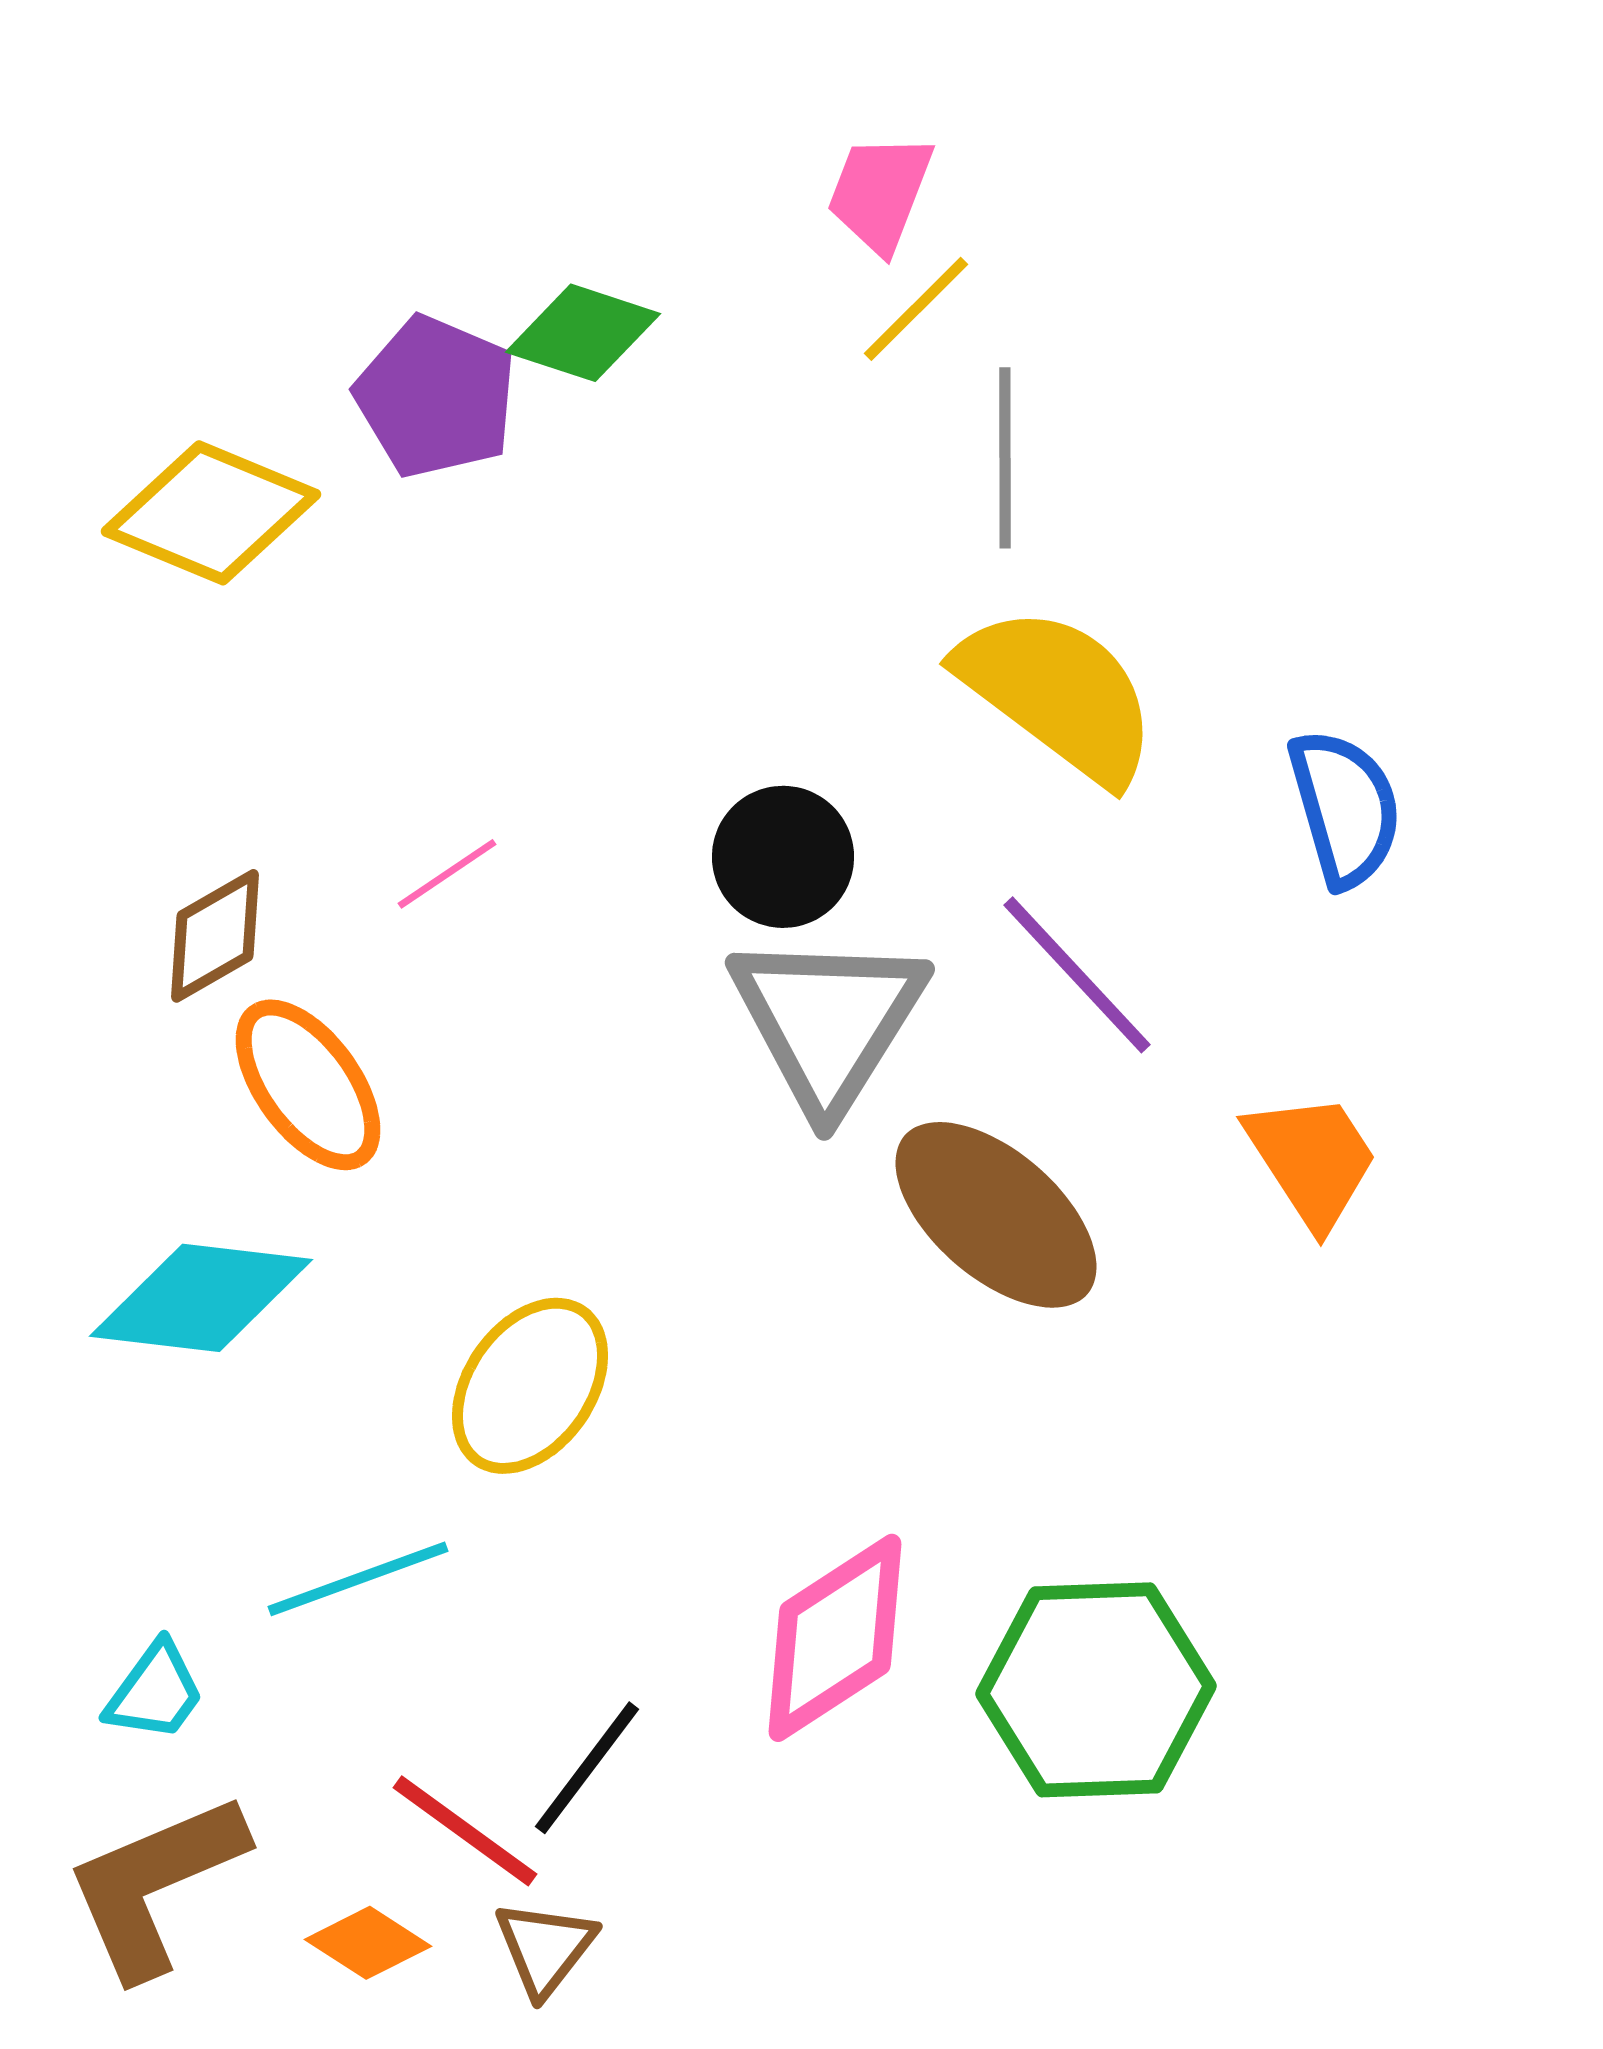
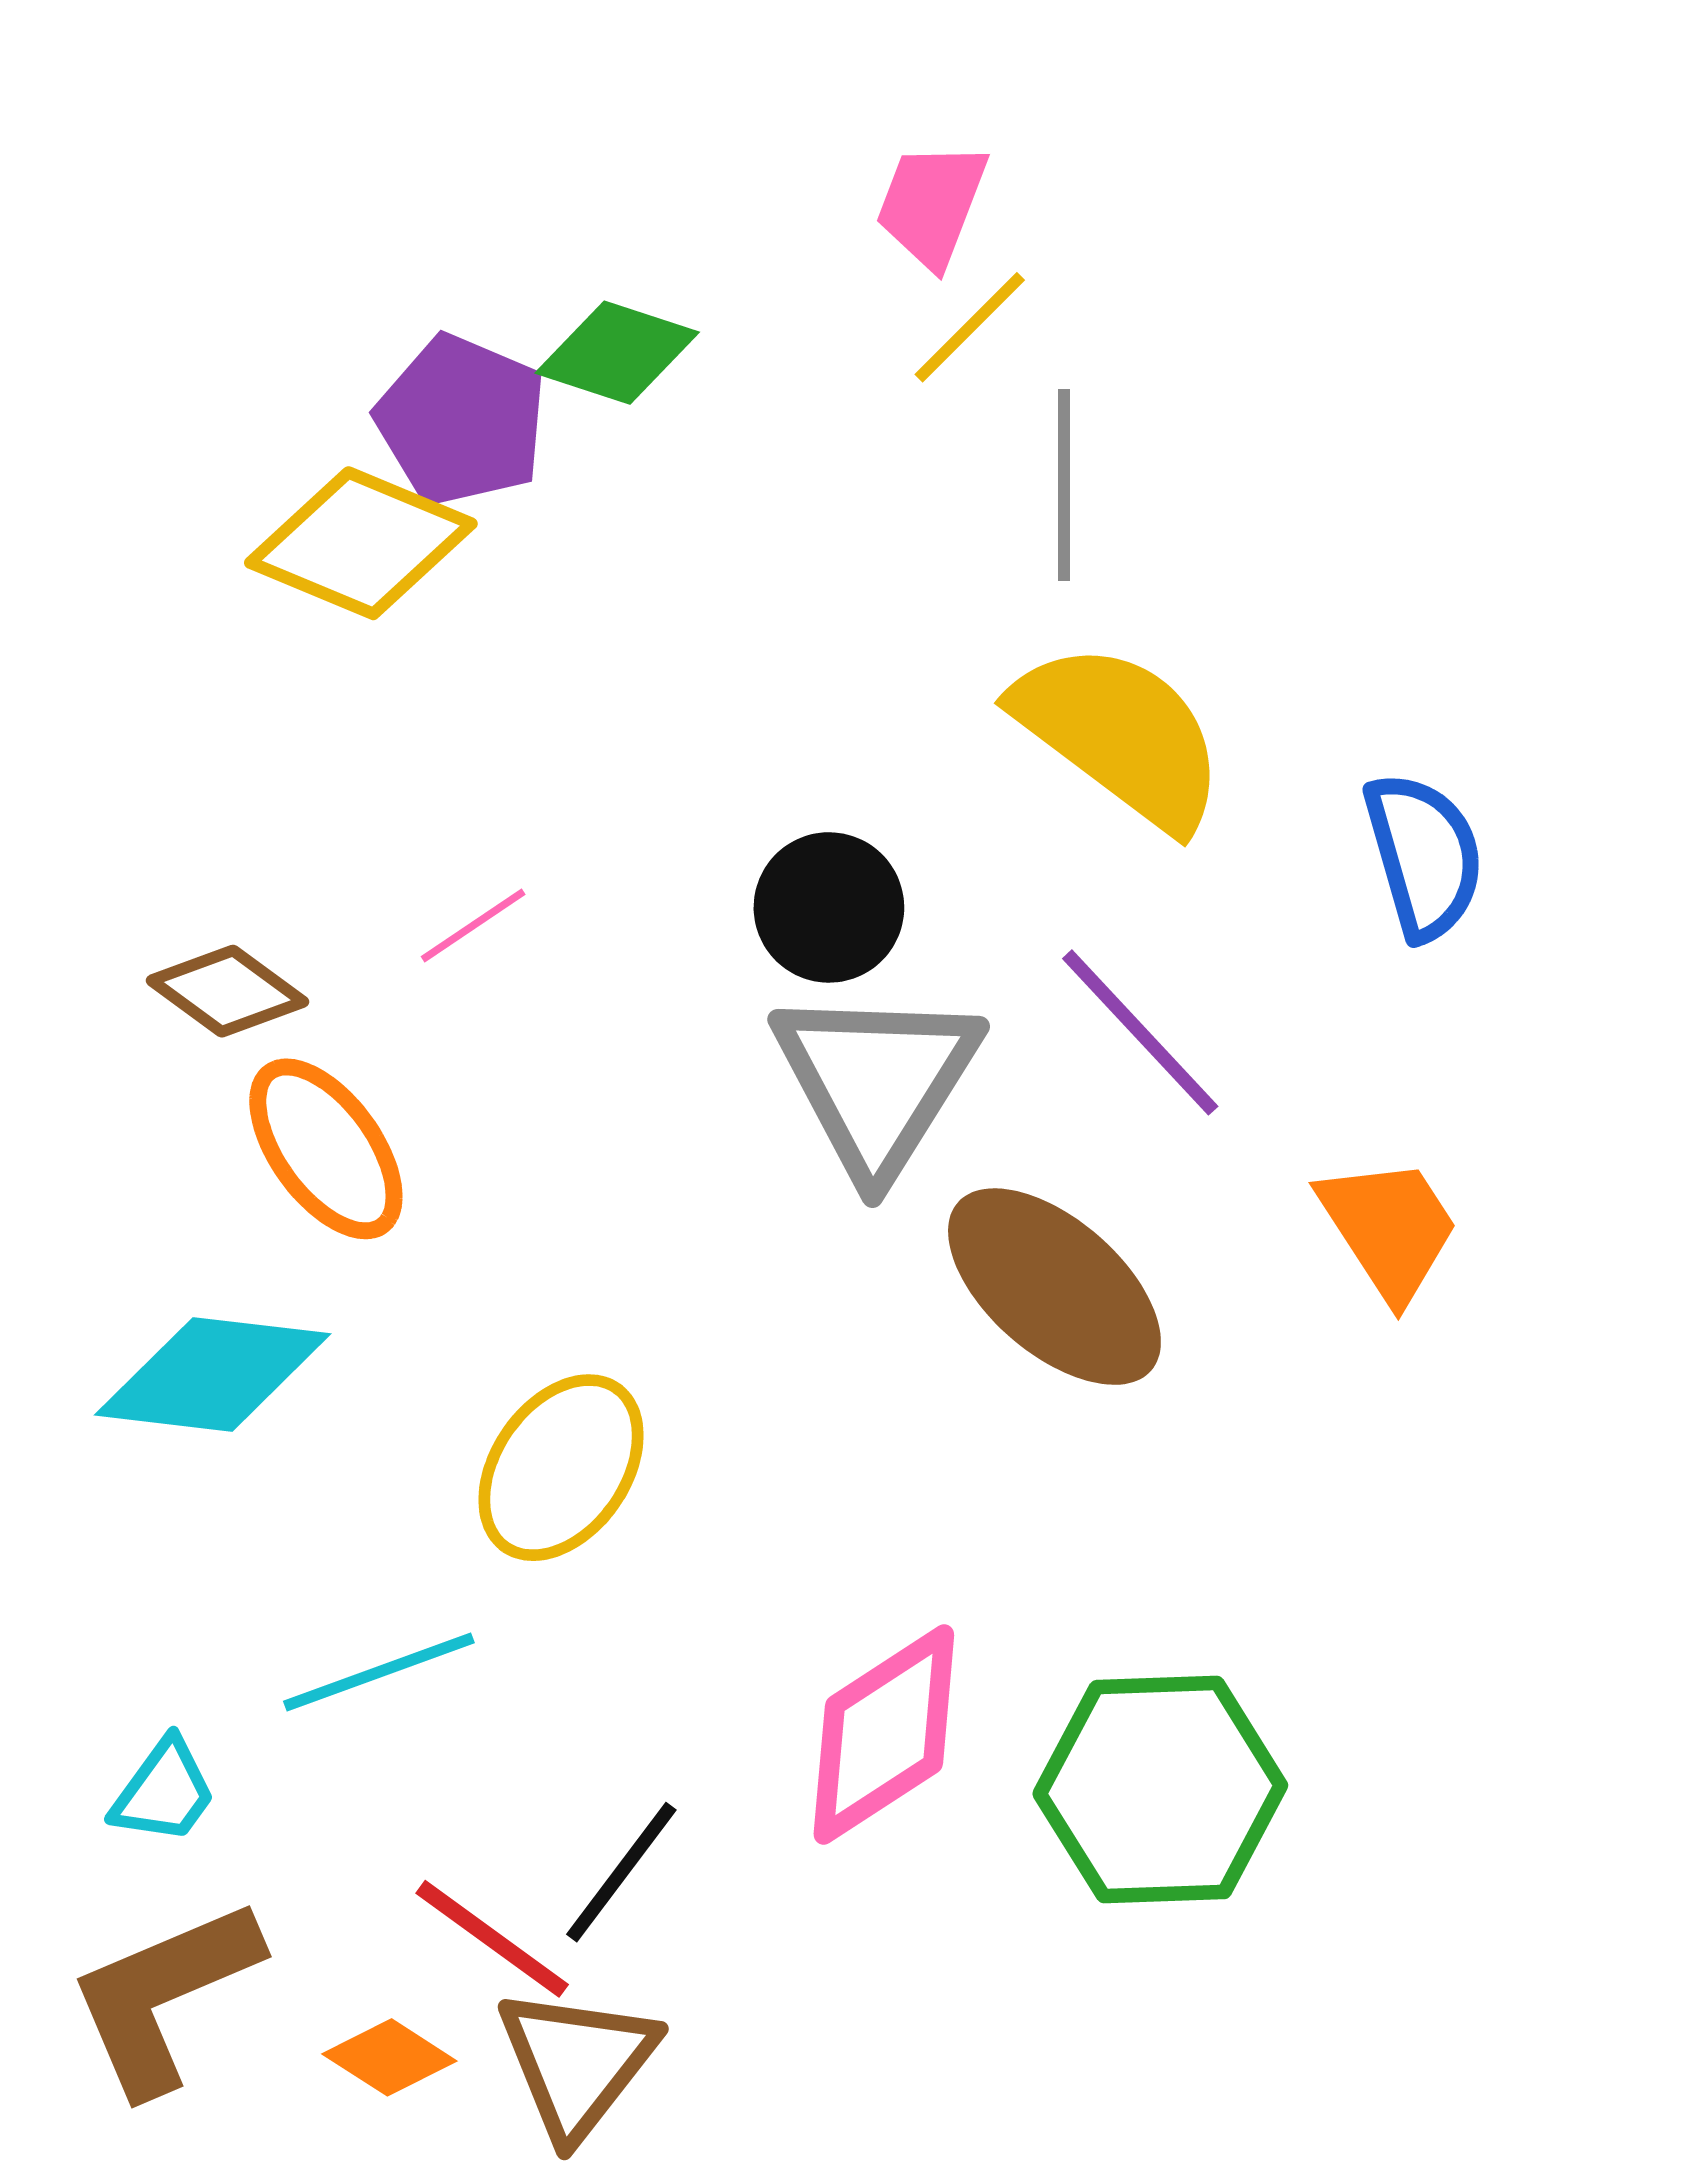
yellow diamond: (211, 513) -> (361, 543), moved
brown diamond: (215, 936) -> (227, 991), turned 66
brown triangle: (545, 1948) -> (577, 2063), size x1.5

